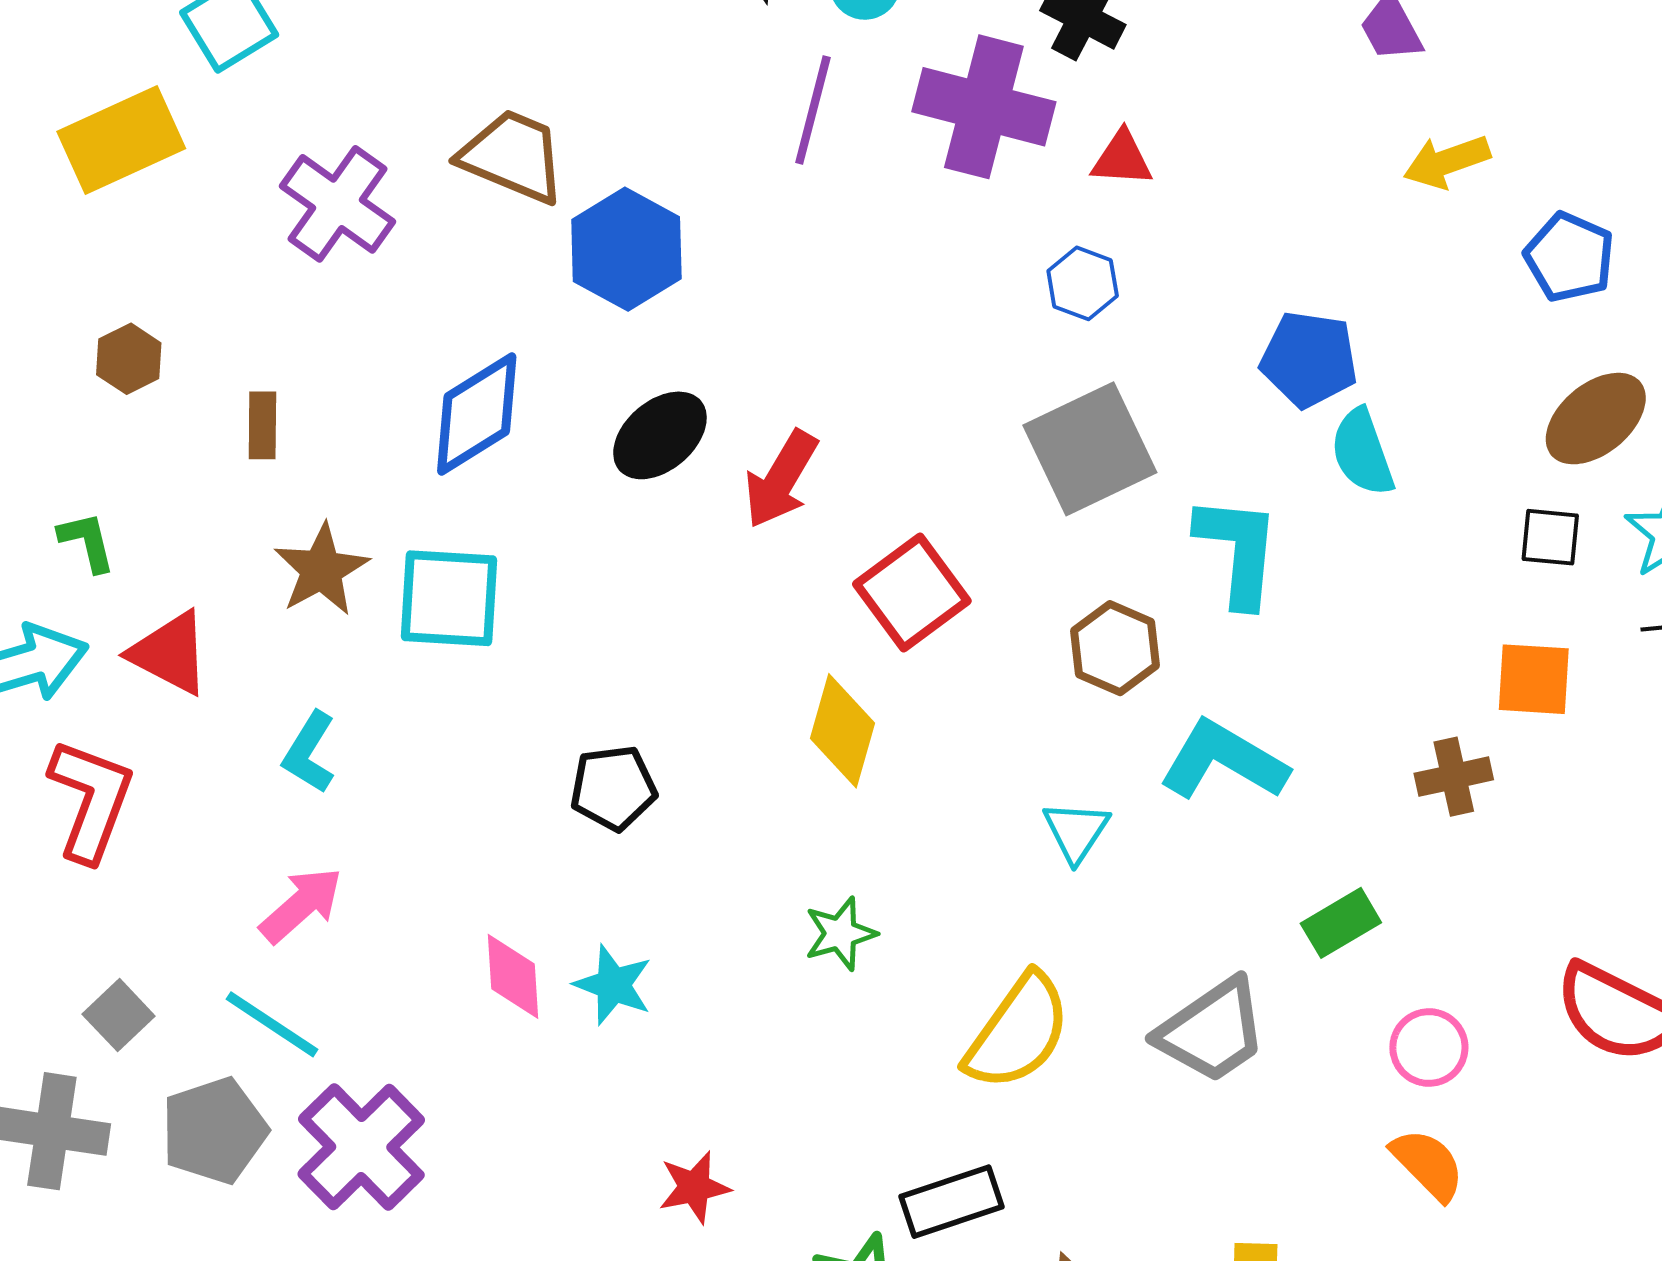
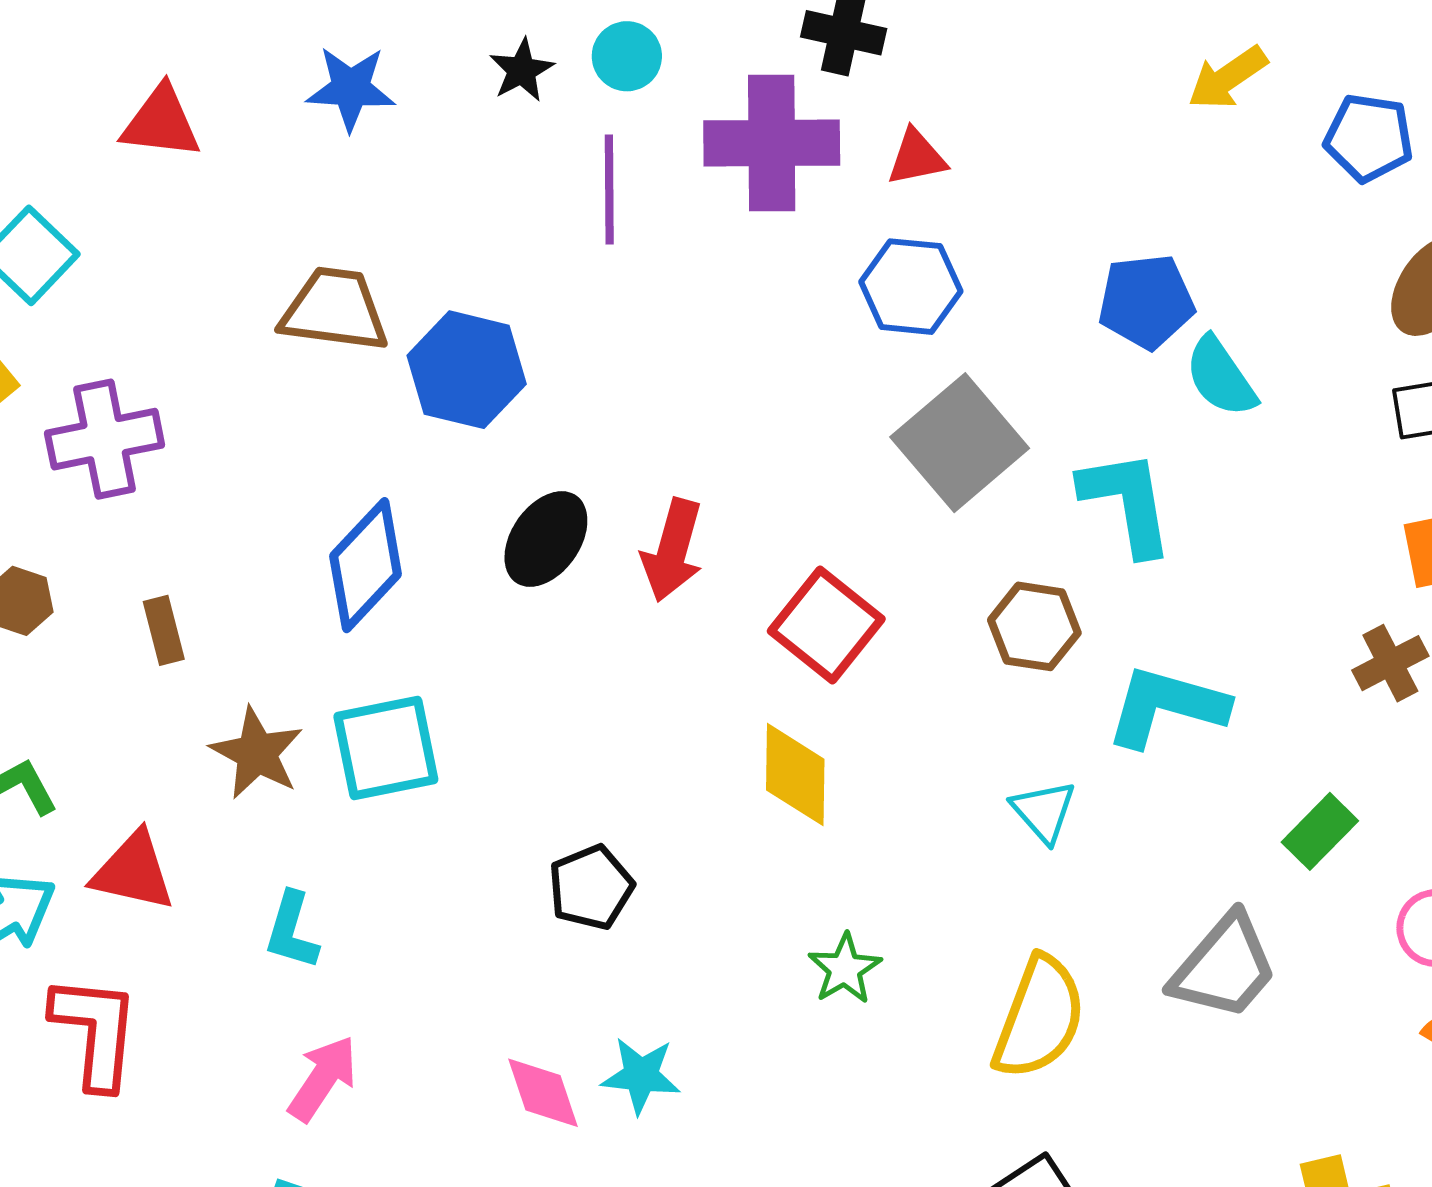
purple cross: (337, 204) -> (105, 439), moved, turned -32
blue hexagon: (1083, 283) -> (911, 287), size x1.4

